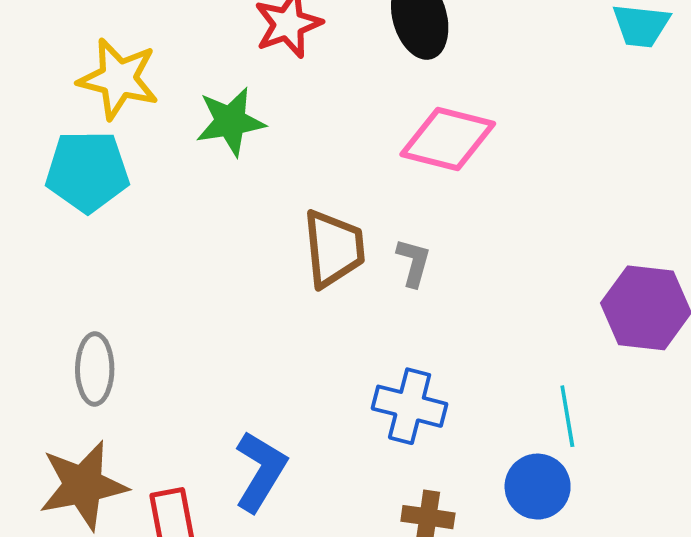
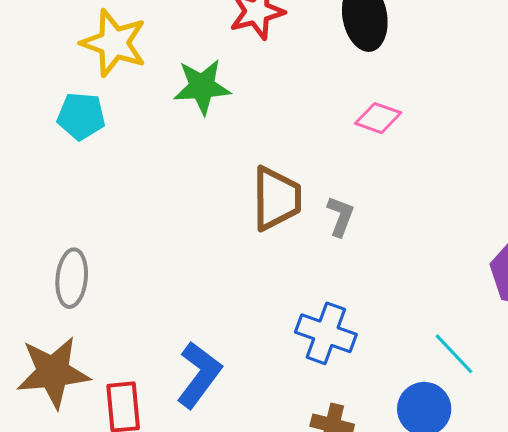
pink diamond: (448, 139) -> (378, 118), size x0.6
cyan pentagon: (87, 171) -> (81, 116), size x0.7
cyan line: (567, 416) -> (454, 354), turned -39

